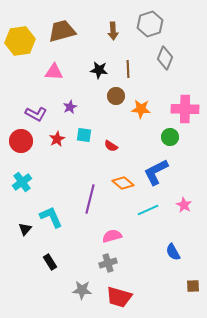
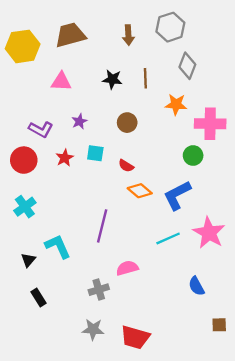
brown circle: (116, 96) -> (127, 123), moved
orange star: (141, 109) -> (176, 104), moved
orange diamond: (123, 183) -> (140, 191), moved
pink star: (184, 205) -> (209, 233), size x1.8
black rectangle: (50, 262) -> (39, 298), moved
gray cross: (108, 263) -> (99, 290), moved

